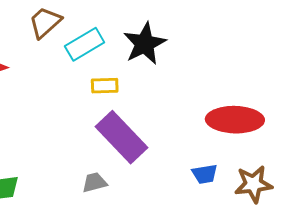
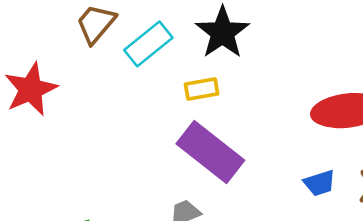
yellow rectangle: (105, 86) -> (202, 89), moved

